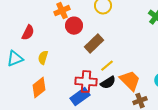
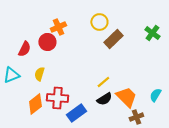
red circle: (74, 26) -> (47, 42), moved
brown rectangle: (94, 44) -> (113, 39), moved
red cross: (86, 82) -> (57, 98), moved

